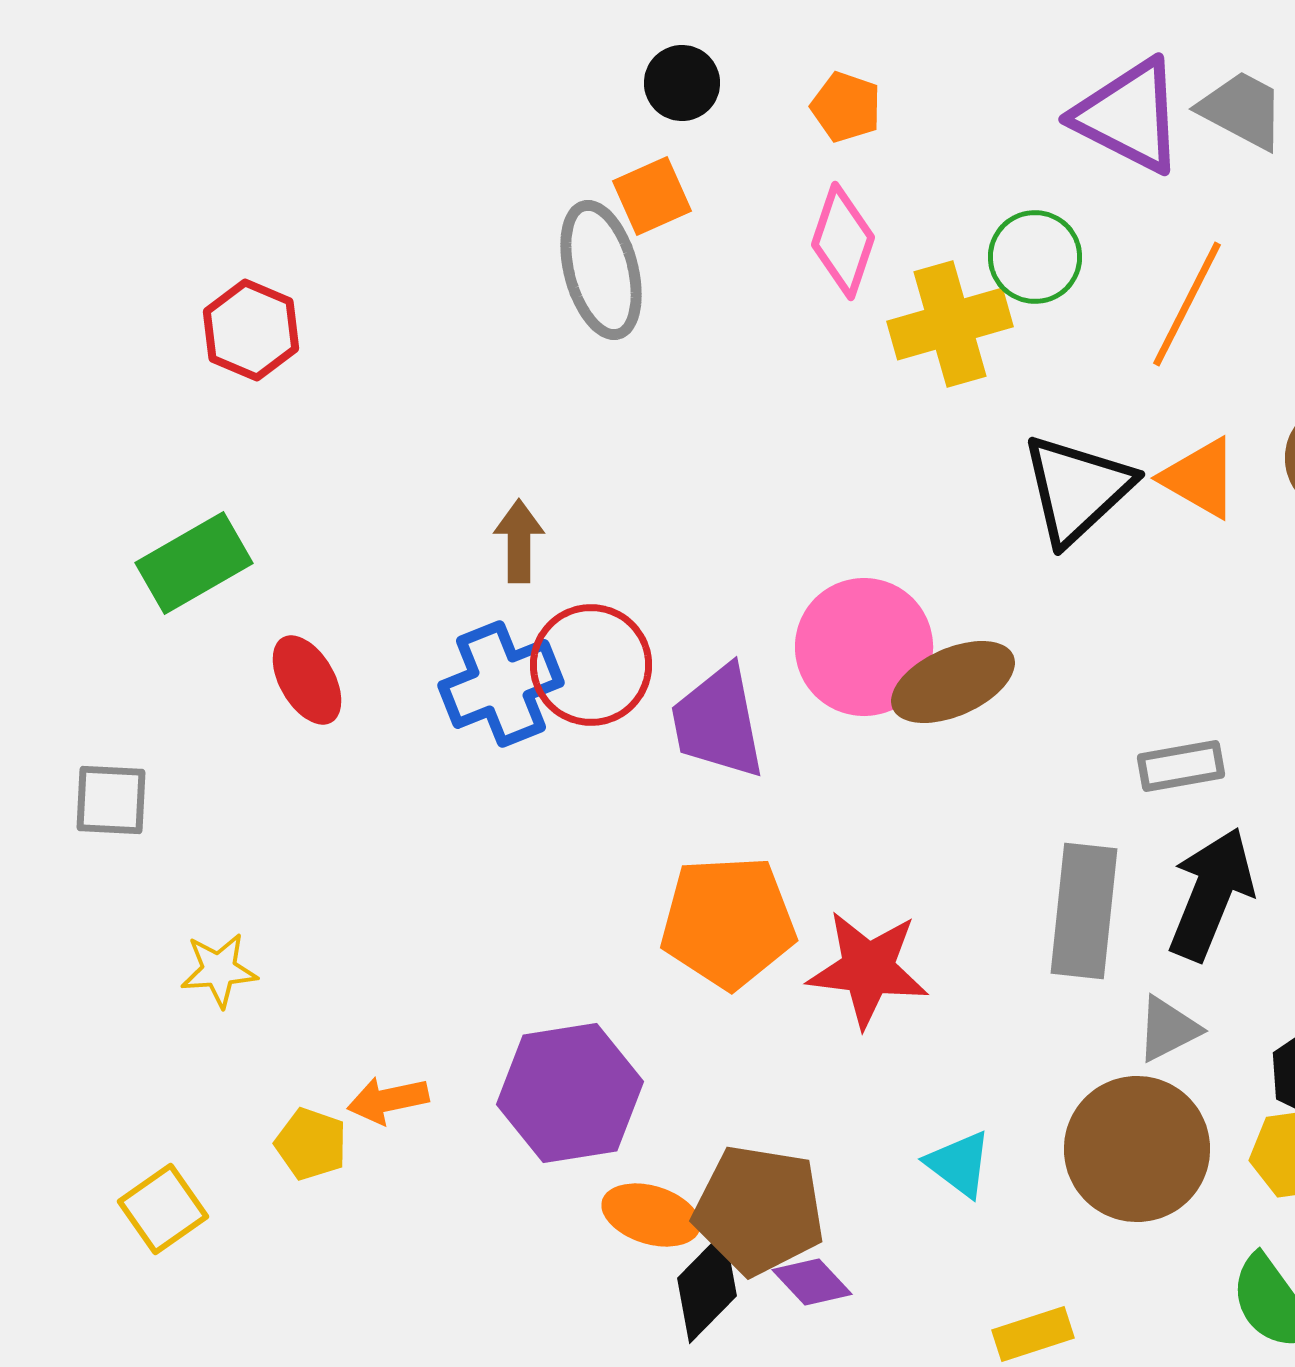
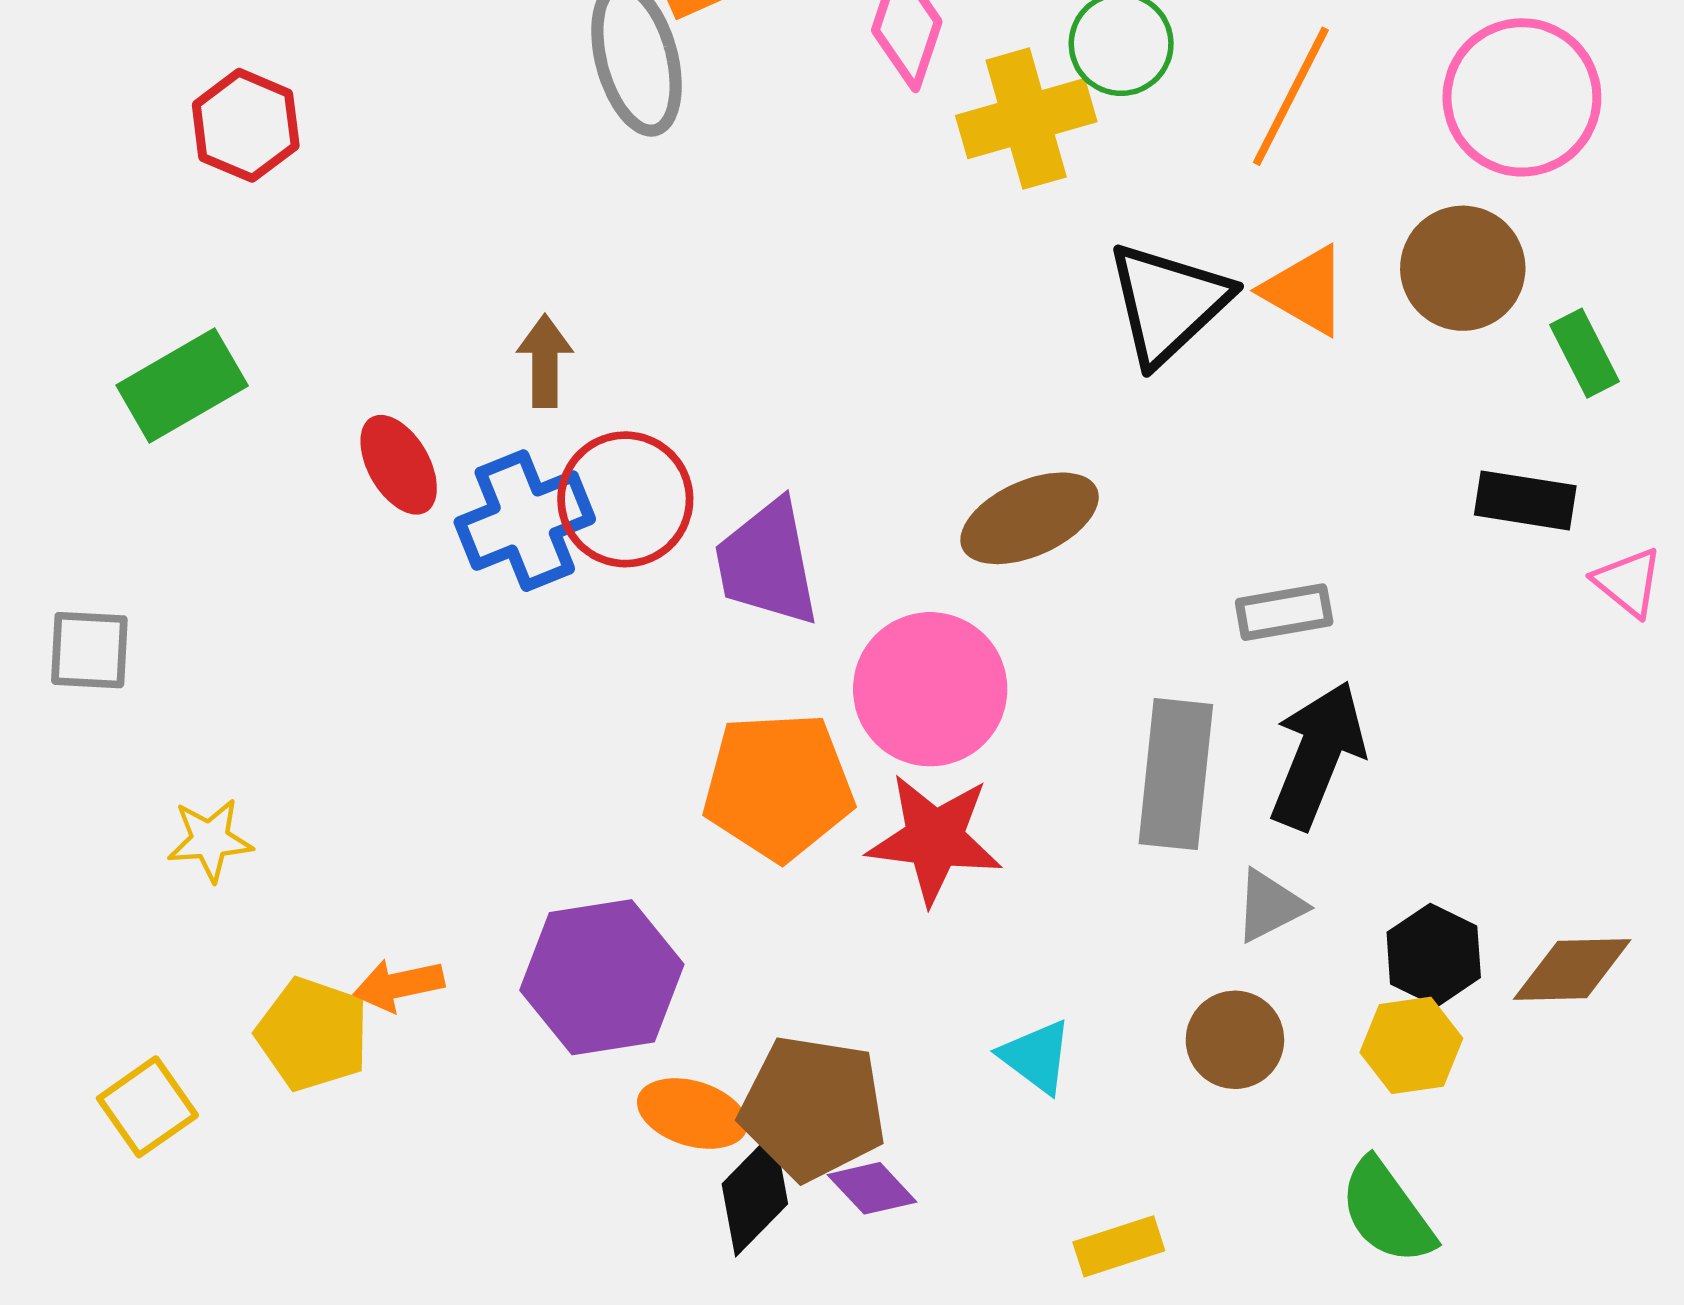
pink circle: (864, 647) -> (930, 689), moved
red ellipse: (307, 680) -> (399, 465), moved
yellow pentagon: (311, 1144) -> (313, 1034), size x1.4
brown circle: (1137, 1149) -> (1235, 1040), size x0.6

